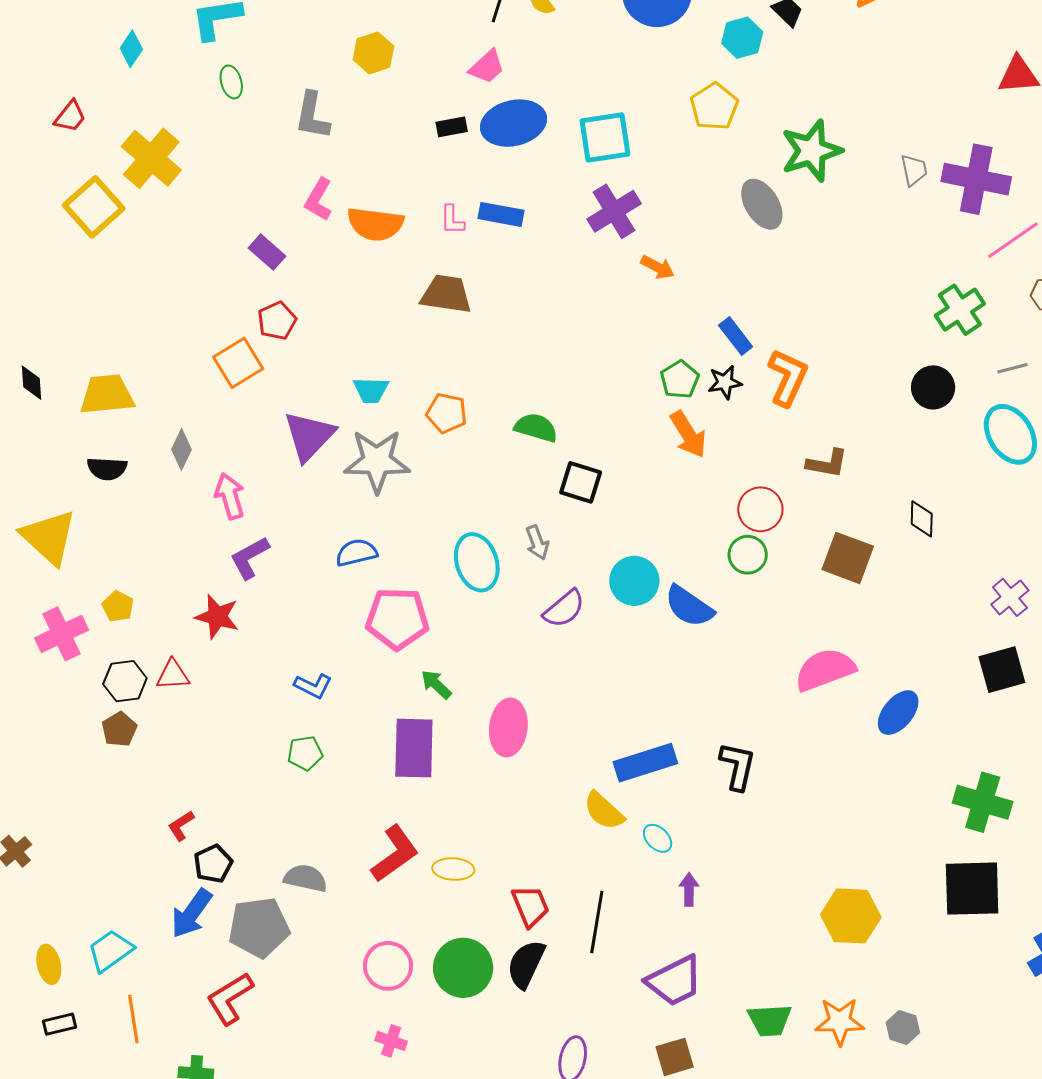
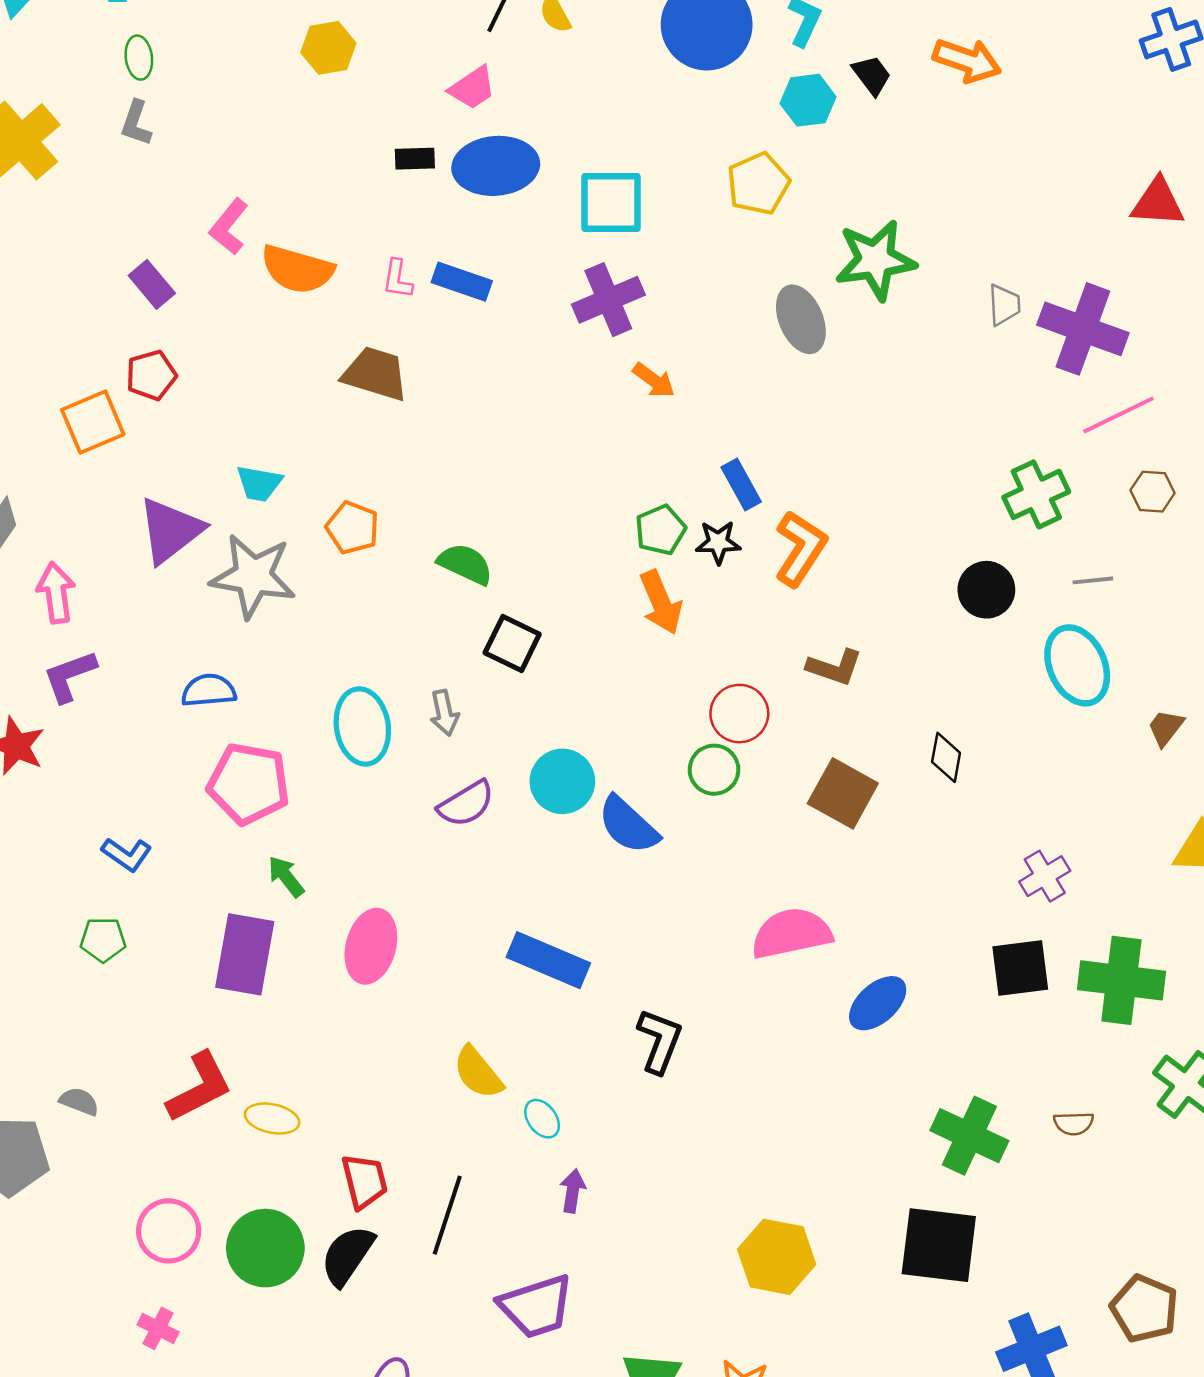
gray L-shape: (312, 116) -> (136, 123), moved, size x0.7
blue rectangle: (645, 763) -> (548, 960), moved, turned 32
gray semicircle: (306, 878) -> (79, 1101), size x0.7

